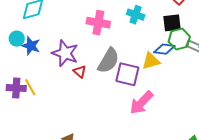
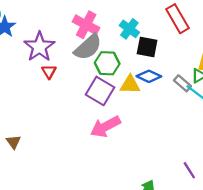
black square: (172, 23) -> (147, 47), moved
green hexagon: (179, 39) -> (107, 63), moved
gray semicircle: (108, 61) -> (88, 47), moved

